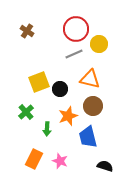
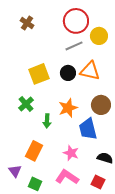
black circle: (60, 89) -> (68, 73), moved
brown circle: (93, 106) -> (101, 105), moved
pink star: (60, 161) -> (71, 153), moved

